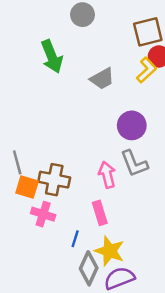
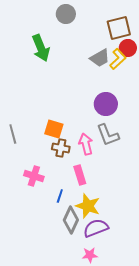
gray trapezoid: (102, 79) -> (100, 58), moved
brown cross: (54, 180) -> (61, 148), moved, size x0.7
orange square: (27, 187) -> (54, 129), moved

